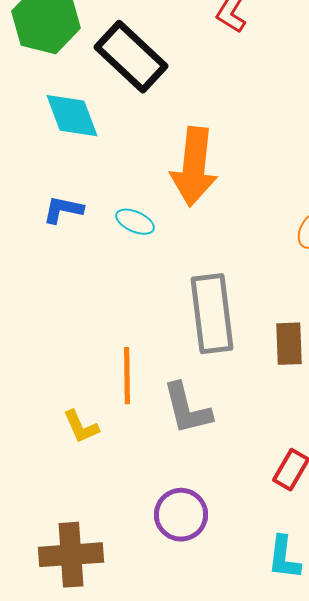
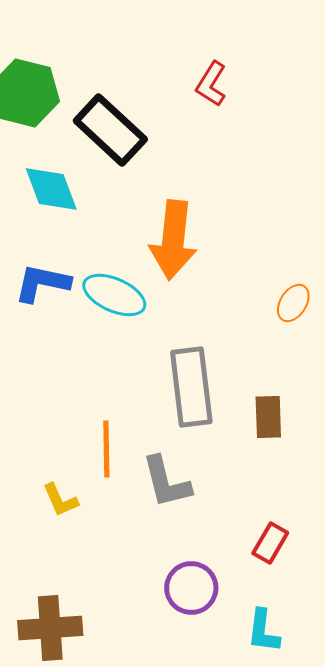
blue L-shape: (63, 210) -> (42, 283), size x1.4
cyan ellipse: (135, 222) -> (114, 295), size x1.6
purple circle: (181, 515) -> (191, 588), moved

